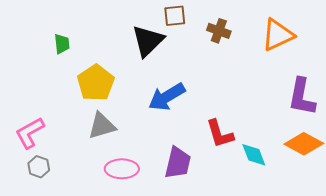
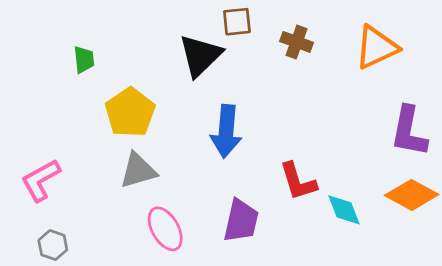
blue arrow: (167, 97) -> (226, 131), turned -54
gray hexagon: (39, 167) -> (53, 245), moved
pink ellipse: (122, 169) -> (165, 229), turned 60

